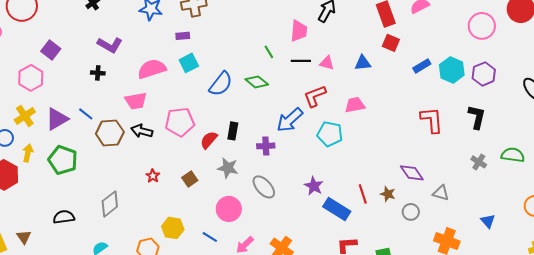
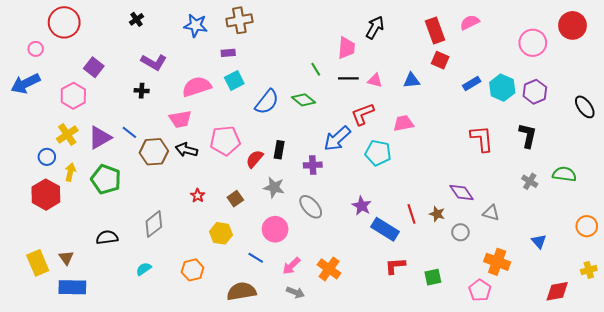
yellow hexagon: (173, 228) -> (221, 233), moved

